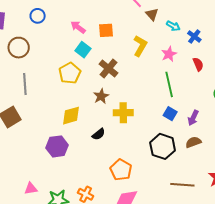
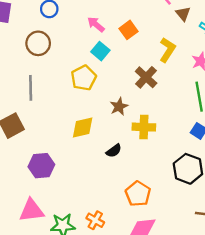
orange square: (106, 30) -> (128, 30), turned -35
brown circle: (19, 48) -> (38, 43), moved
brown cross: (109, 69) -> (146, 77), moved
purple hexagon: (57, 146) -> (41, 166), moved
pink triangle: (31, 189) -> (32, 210), size x1.6

